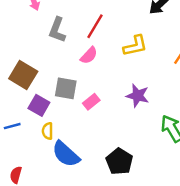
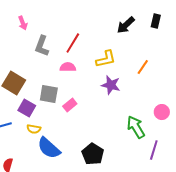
pink semicircle: (89, 55) -> (68, 67), turned -133
purple star: (138, 96) -> (111, 85), moved
yellow semicircle: (48, 131) -> (34, 129), turned -80

